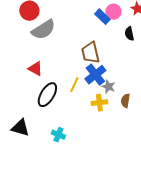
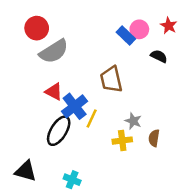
black semicircle: (129, 34) -> (159, 56), turned 128
red triangle: (35, 69) -> (54, 92), moved
blue cross: (95, 75) -> (75, 106), moved

